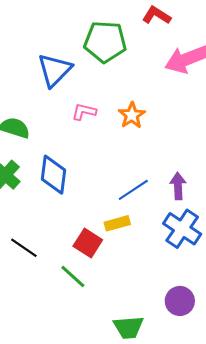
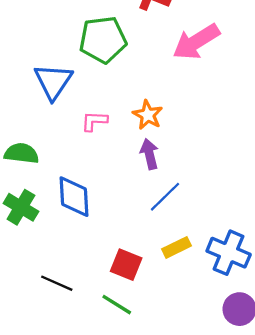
purple arrow: (178, 186) -> (149, 154), moved
yellow rectangle: (117, 223) -> (177, 247), moved
blue cross: (182, 229) -> (229, 253), moved

